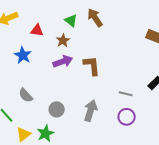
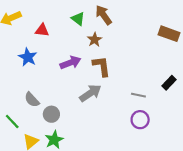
brown star: (63, 40) -> (95, 40), moved
gray circle: (57, 109) -> (51, 114), moved
gray arrow: (91, 111) -> (90, 93), moved, turned 40

